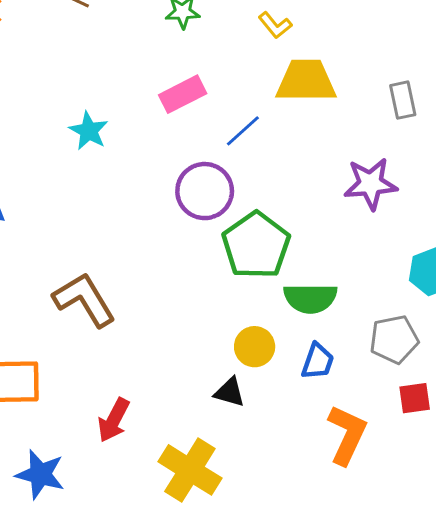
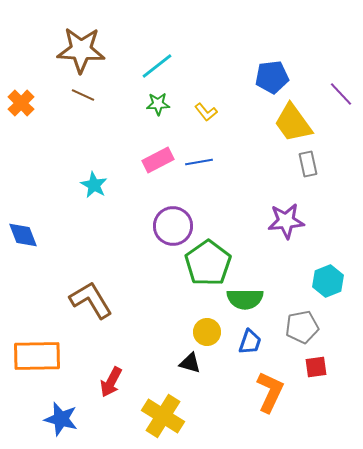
yellow L-shape: (275, 25) -> (206, 112), moved
yellow trapezoid: (306, 81) -> (293, 123), moved, turned -126
blue line: (243, 131) -> (199, 162), moved, turned 32

